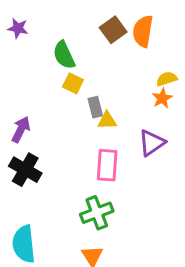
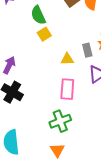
yellow square: (73, 83) -> (44, 34), turned 32
gray rectangle: (95, 107) -> (87, 50), moved

